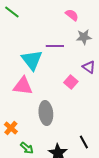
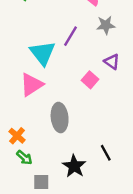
purple line: (55, 46) -> (71, 36), turned -60
pink triangle: (23, 86) -> (32, 85), turned -40
green arrow: (27, 148) -> (24, 158), moved

